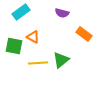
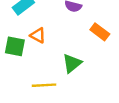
yellow line: (38, 63) -> (44, 85), moved

